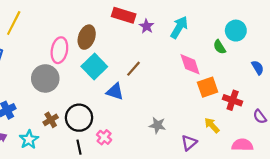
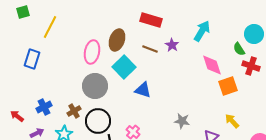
purple star: (147, 26) -> (172, 45), moved
brown line: (133, 69) -> (150, 49), moved, turned 70
gray circle: (45, 78) -> (95, 86), moved
red cross: (233, 100) -> (251, 66), moved
black circle: (79, 118) -> (98, 121), moved
brown cross: (51, 120) -> (74, 111), moved

